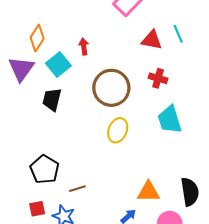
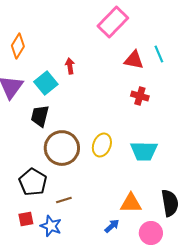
orange diamond: (37, 38) -> (18, 46), moved
brown circle: (111, 88) -> (62, 148), moved
cyan trapezoid: (170, 120) -> (144, 151), moved, turned -72

